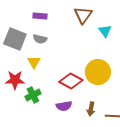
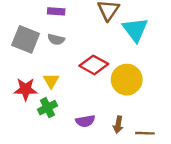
cyan triangle: (105, 31) -> (135, 30), size x1.6
yellow triangle: (34, 62) -> (51, 81), moved
red diamond: (71, 81) -> (94, 65), moved

